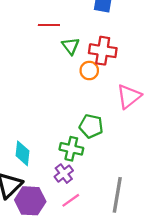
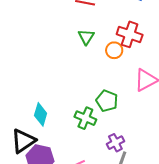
green triangle: (71, 46) -> (86, 37), moved
purple cross: (64, 174) -> (115, 143), moved

